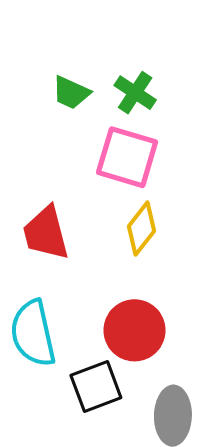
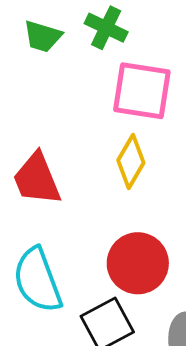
pink square: (127, 157) -> (142, 91), moved

